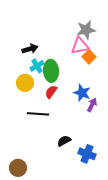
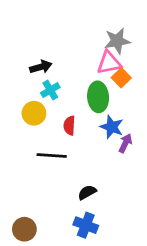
green ellipse: (51, 71) -> (98, 97), moved
red semicircle: (51, 92) -> (69, 126), turned -32
blue cross: (87, 154) -> (86, 225), moved

